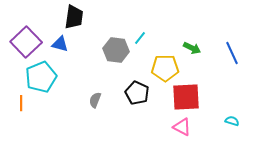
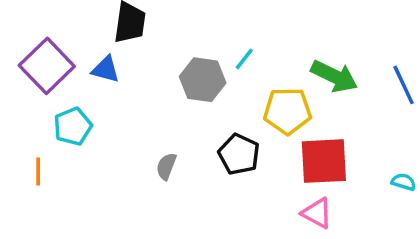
green arrow: (192, 48) -> (334, 76), size x1.5
cyan pentagon: (41, 77) -> (73, 126), size x0.7
cyan semicircle: (232, 121) -> (404, 182), moved

